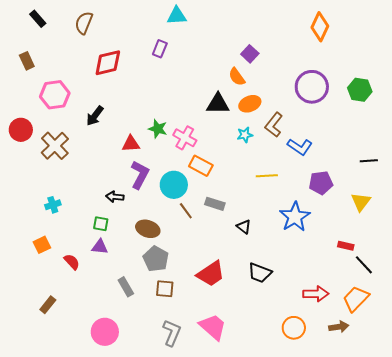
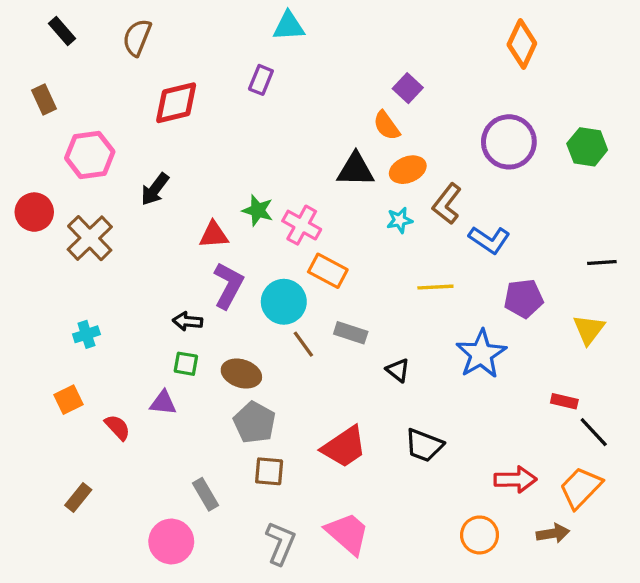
green square: (101, 224) -> (186, 364), moved
gray rectangle: (126, 287) -> (206, 494), moved

